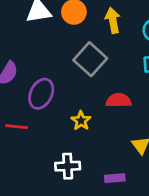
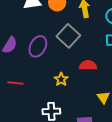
purple ellipse: (41, 94) -> (38, 46), moved

